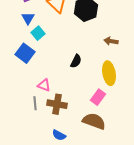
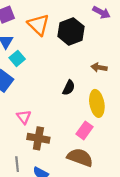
black semicircle: (76, 61) -> (69, 88), moved
pink triangle: (44, 85) -> (24, 117), turned 32
gray line: (35, 103) -> (17, 164), moved

